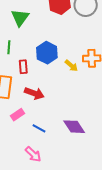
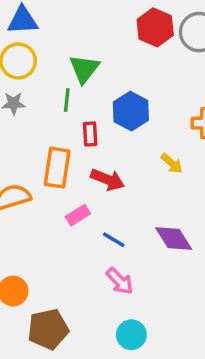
green triangle: (20, 18) -> (84, 69), moved
yellow arrow: (71, 66) -> (172, 163), moved
pink arrow: (33, 154) -> (120, 281), moved

